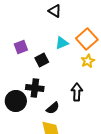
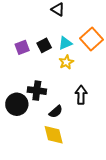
black square: (42, 60) -> (44, 45), moved
yellow star: (88, 61) -> (66, 62), moved

